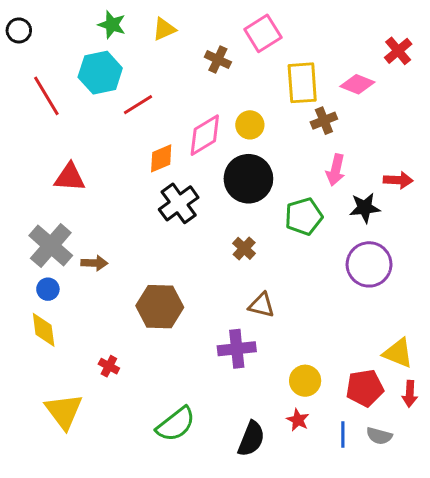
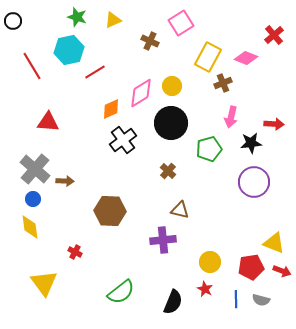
yellow rectangle: (302, 83) -> (208, 57), turned 32
red arrow: (410, 394) -> (282, 271), turned -72

